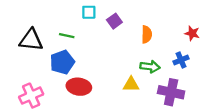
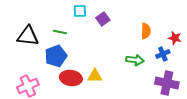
red star: (192, 33) -> (175, 38), moved
orange semicircle: (147, 34) -> (146, 31), moved
yellow triangle: (131, 84) -> (95, 76), moved
purple cross: (171, 92) -> (167, 83), moved

